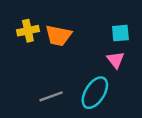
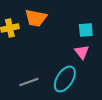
orange trapezoid: (58, 36) -> (36, 18), moved

